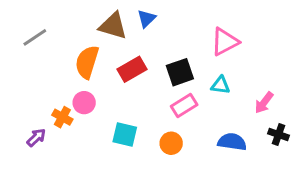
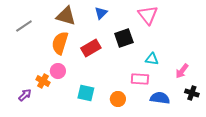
brown triangle: (113, 26) -> (66, 16), moved
pink triangle: (225, 42) -> (148, 15), moved, turned -40
black square: (180, 72) -> (124, 38), moved
pink rectangle: (184, 106) -> (140, 79), moved, turned 36

